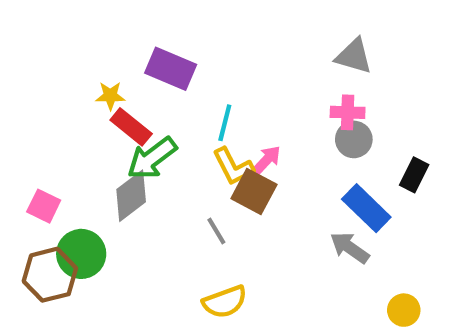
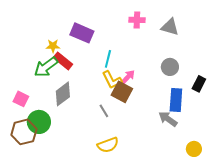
pink cross: (348, 112) -> (137, 20), moved
green arrow: (152, 158) -> (46, 67), moved
blue rectangle: (366, 208) -> (176, 100), turned 50

